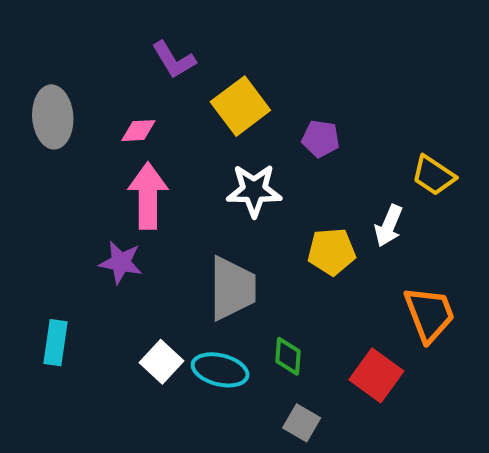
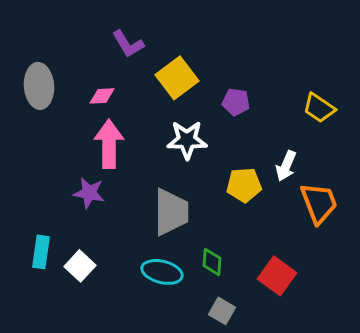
yellow trapezoid: (434, 175) -> (319, 108), moved
orange trapezoid: (429, 314) -> (319, 203), moved
white square: (162, 362) -> (80, 266), moved

